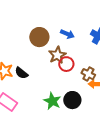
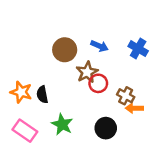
black semicircle: (21, 73) -> (42, 95), turned 40
green star: (52, 101) -> (62, 124), moved

